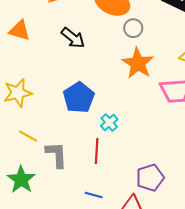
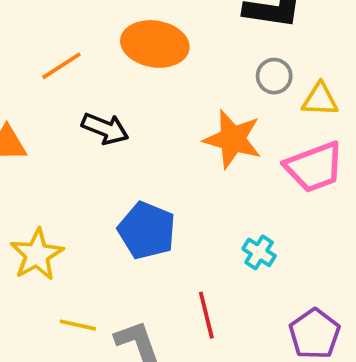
gray circle: (133, 28) -> (274, 76), moved
cyan cross: (109, 123) -> (259, 252), moved

